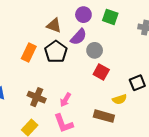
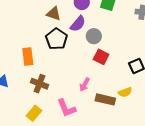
orange rectangle: (29, 52) -> (28, 57), moved, turned -30
yellow semicircle: (120, 99) -> (125, 92), moved
pink arrow: (65, 100) -> (85, 85), moved

